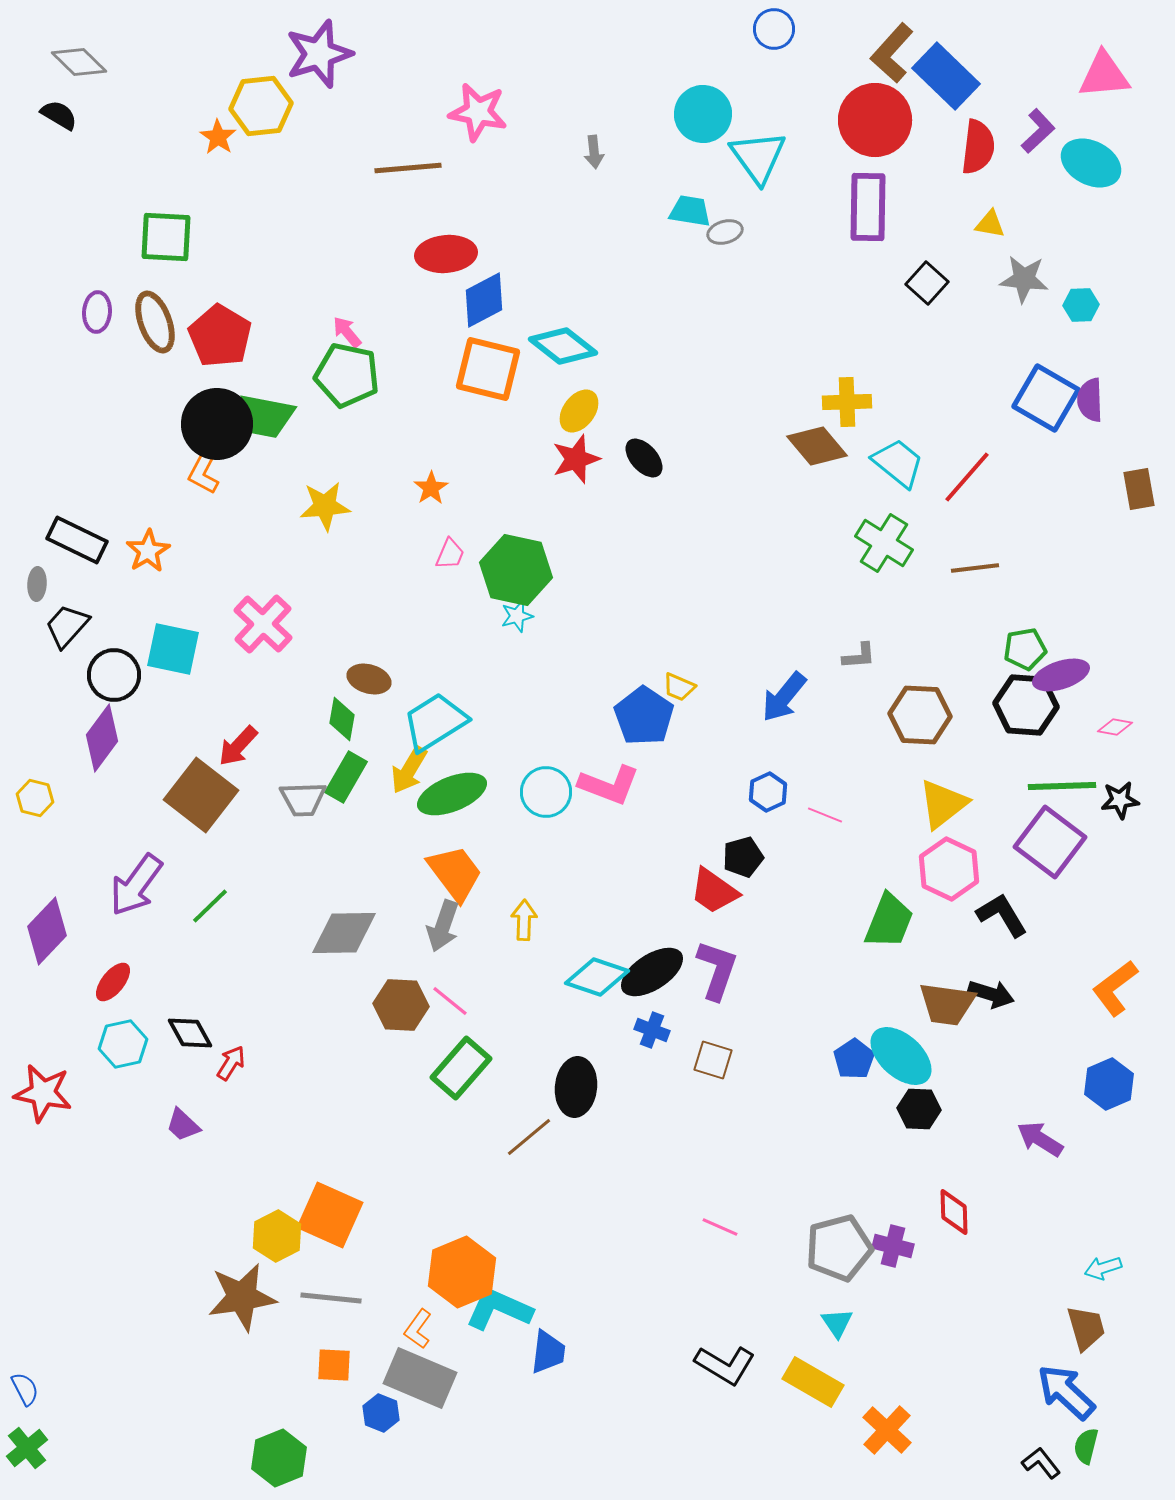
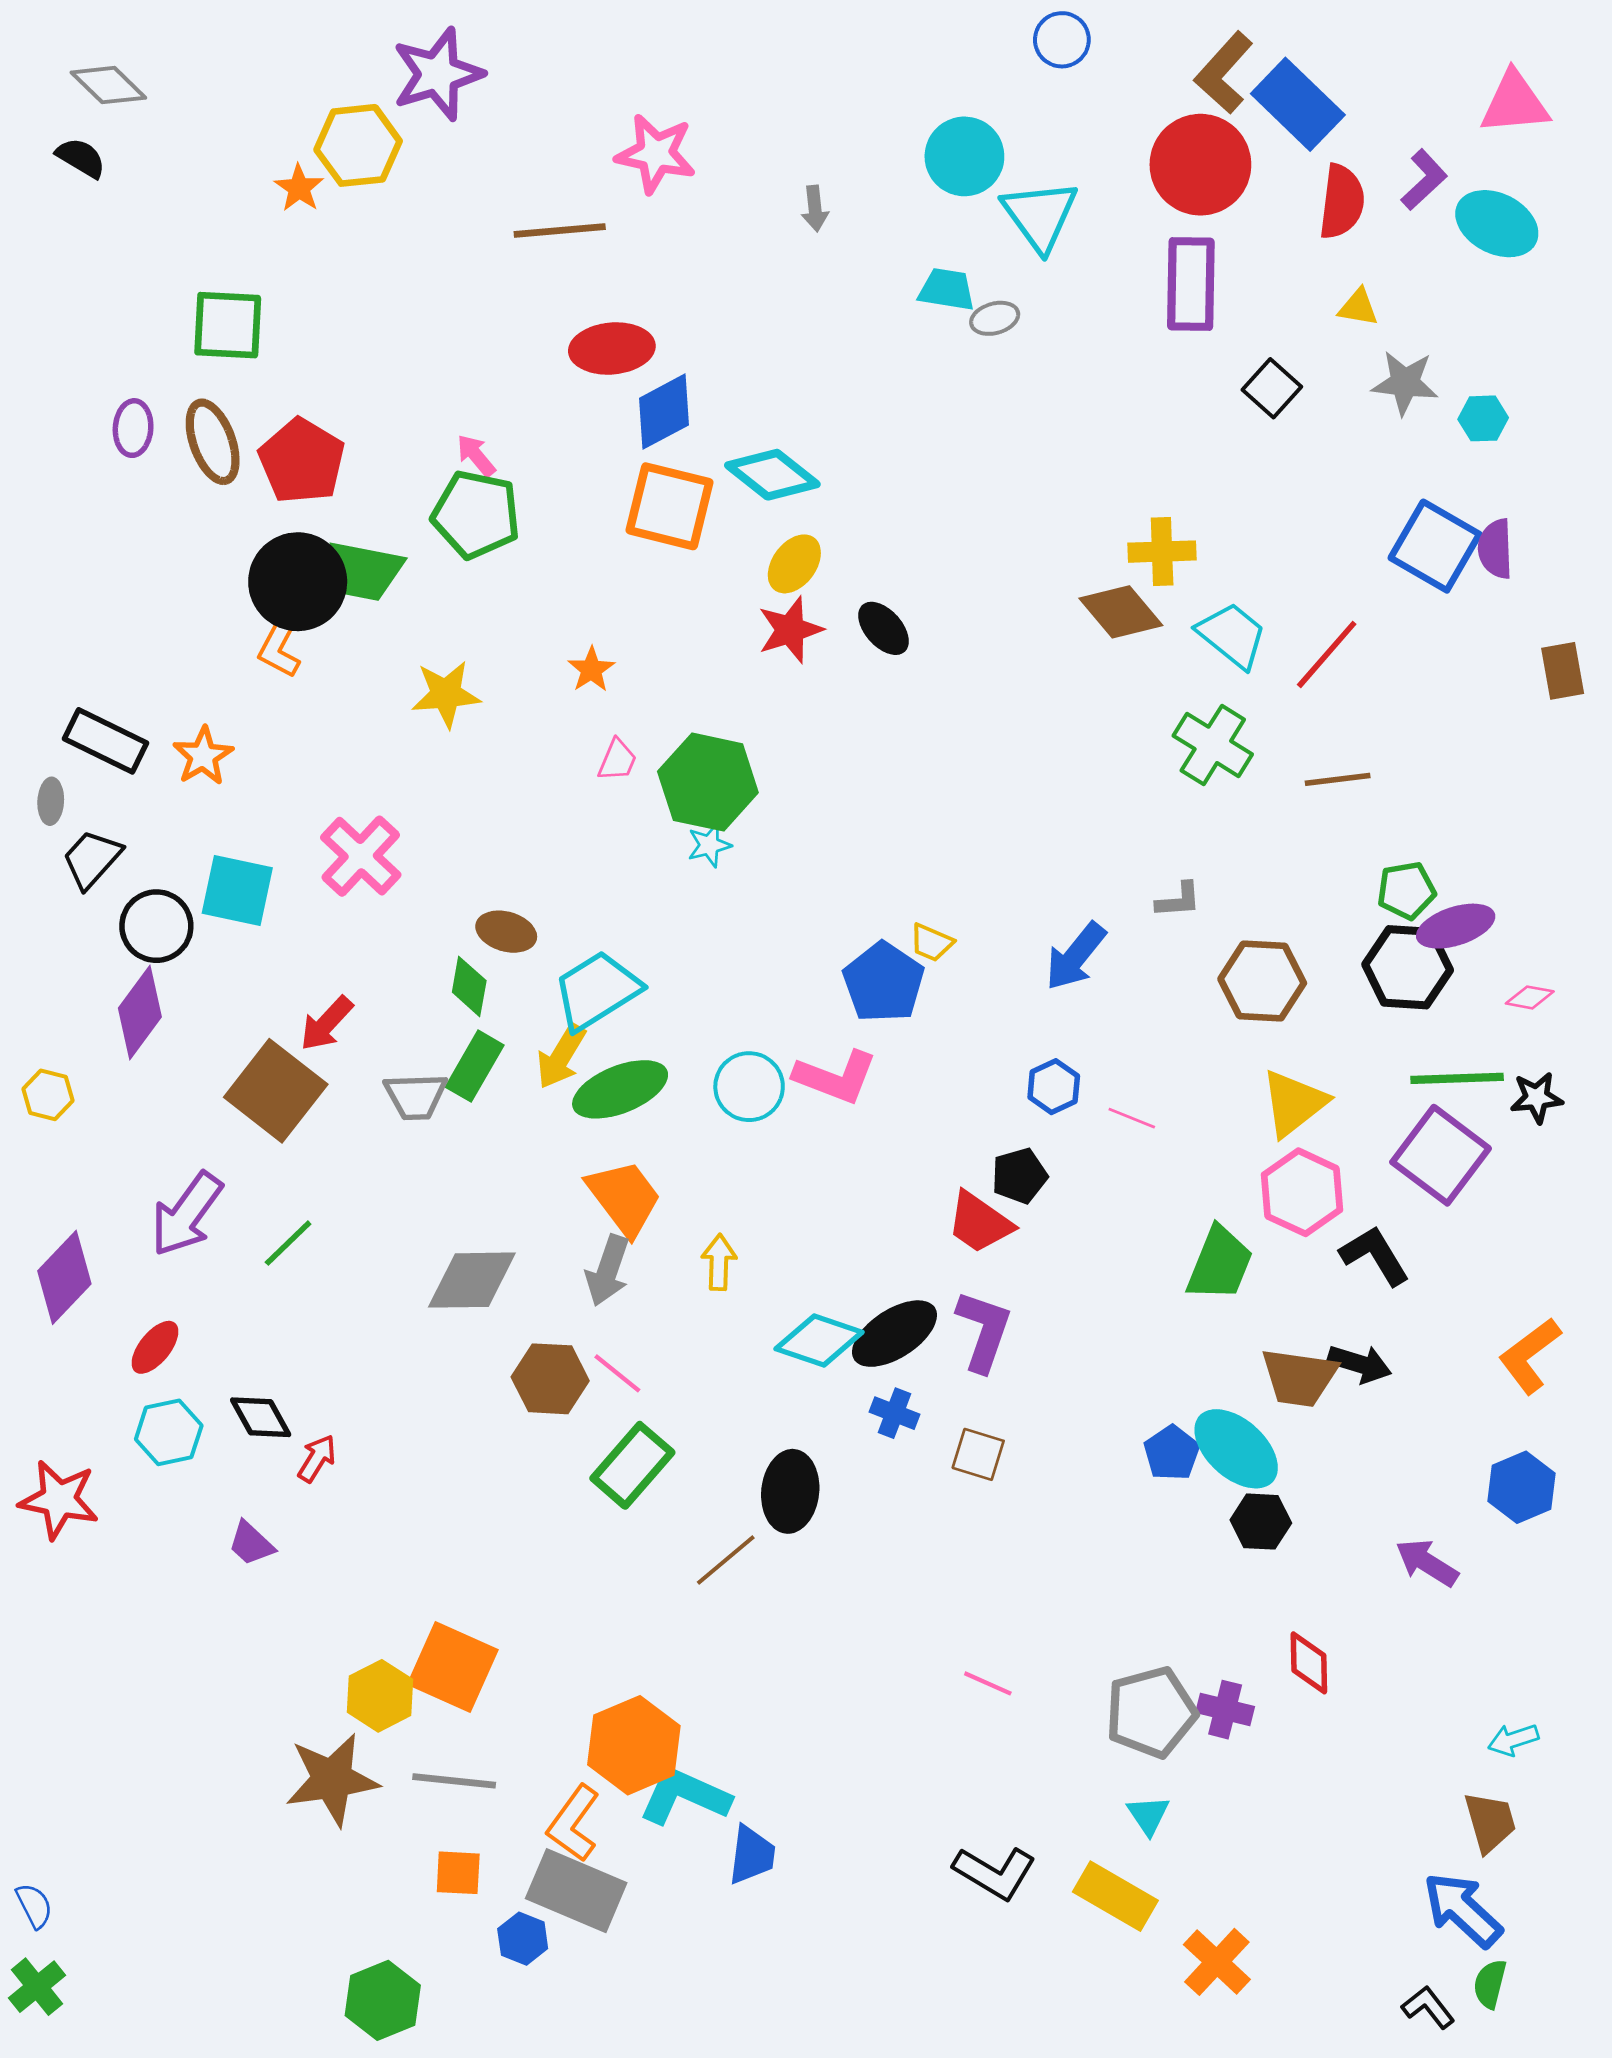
orange L-shape: (418, 1329) -> (573, 1823), size x1.4

